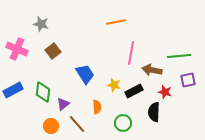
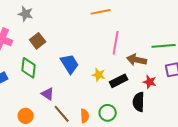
green diamond: (43, 92) -> (29, 68), moved
purple triangle: (63, 104) -> (48, 94), turned -48
orange semicircle: (97, 107) -> (85, 116), moved
orange circle: (51, 126) -> (26, 116), moved

